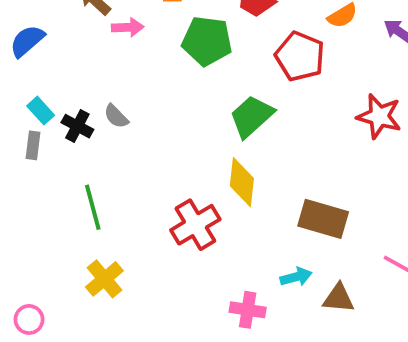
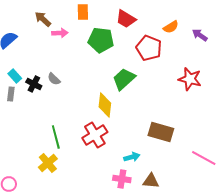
yellow diamond: (242, 182) -> (105, 105), moved
green line: (93, 207) -> (56, 137), moved
cyan arrow: (296, 277) -> (132, 157), moved
brown triangle: (339, 298) -> (151, 181), moved

